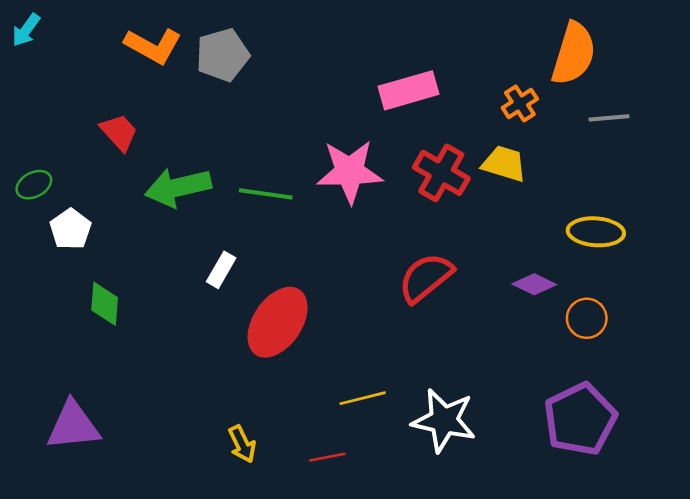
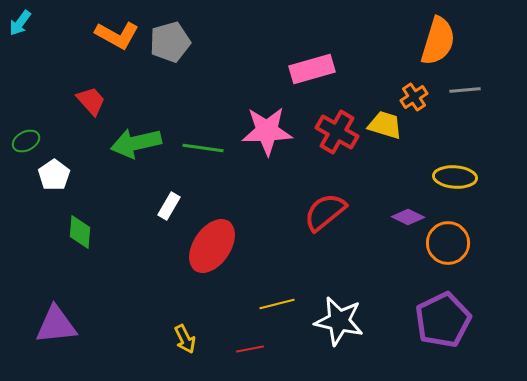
orange cross: (520, 103) -> (414, 97), moved
orange circle: (587, 318) -> (448, 243), size x1.4

